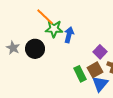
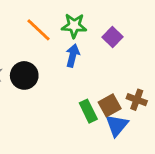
green star: (54, 29) -> (74, 26), moved
purple square: (100, 52) -> (113, 37), moved

